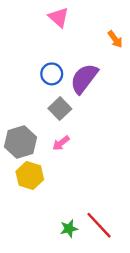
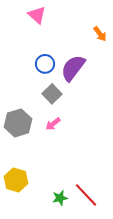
pink triangle: (59, 17) -> (37, 15), moved
yellow hexagon: (30, 176) -> (16, 180), moved

